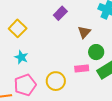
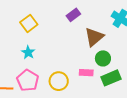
brown triangle: (84, 32) -> (94, 37), size x1.5
pink pentagon: (25, 85) -> (28, 80), turned -30

